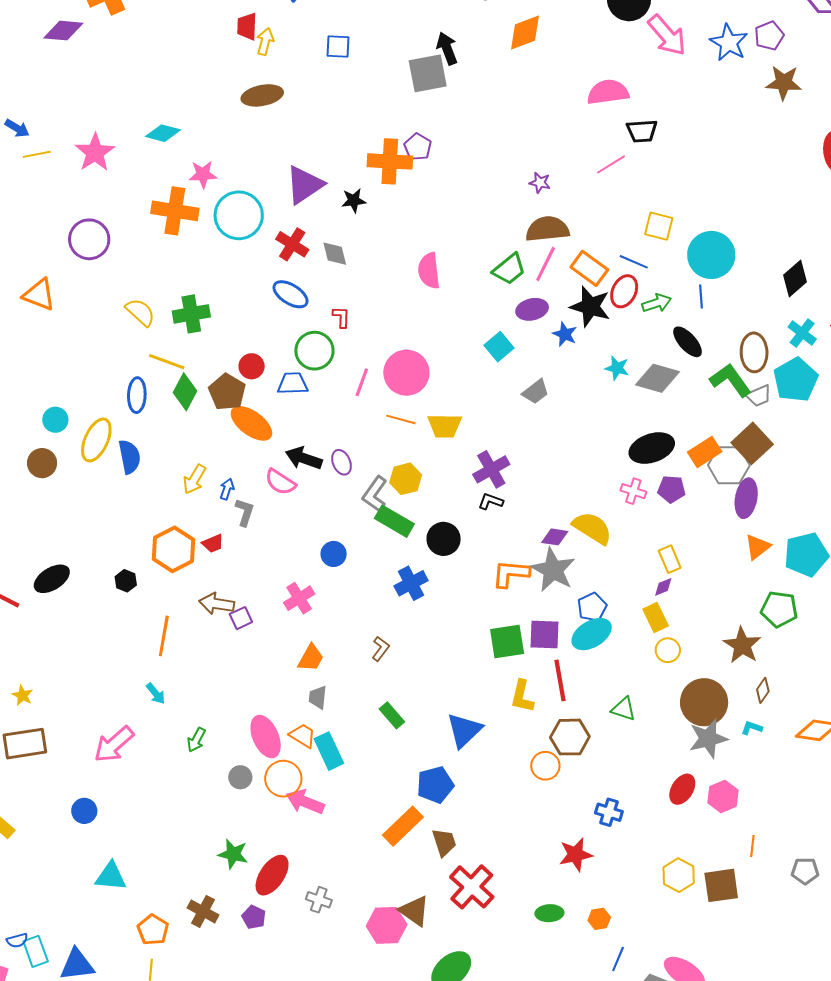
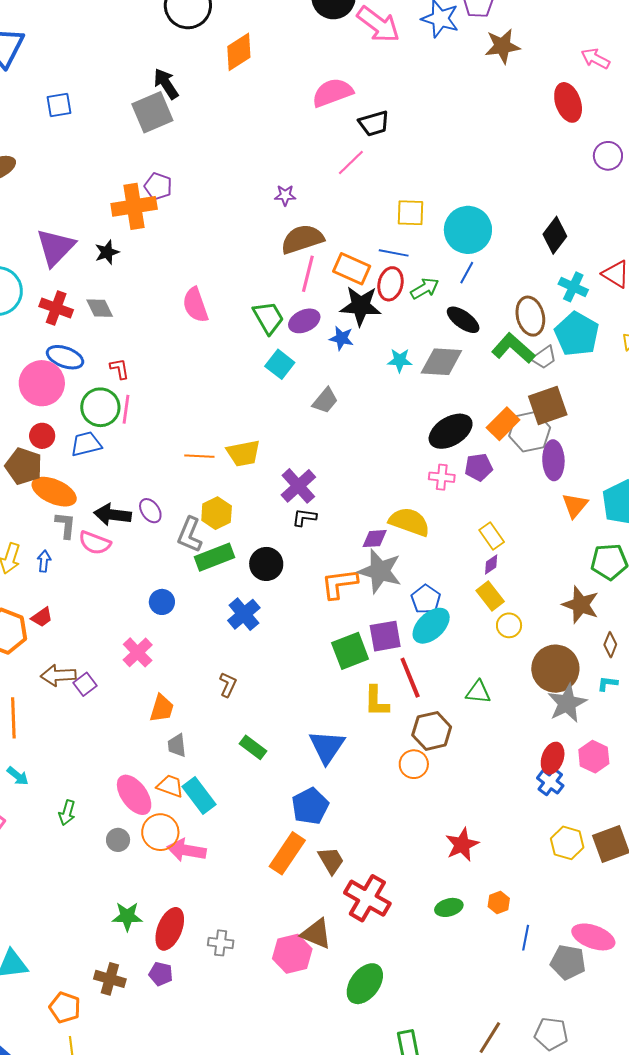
green trapezoid: (509, 269) -> (268, 318), moved, turned -69
blue line: (701, 296) -> (467, 273), turned 45
pink circle: (406, 373) -> (42, 383), moved
pink line: (362, 382) -> (126, 409), moved
brown square: (752, 443) -> (548, 405), turned 36
gray L-shape: (245, 512) -> (66, 525), moved
green rectangle: (394, 521) -> (215, 557), turned -39
blue cross: (609, 812) -> (550, 782), moved, turned 32

